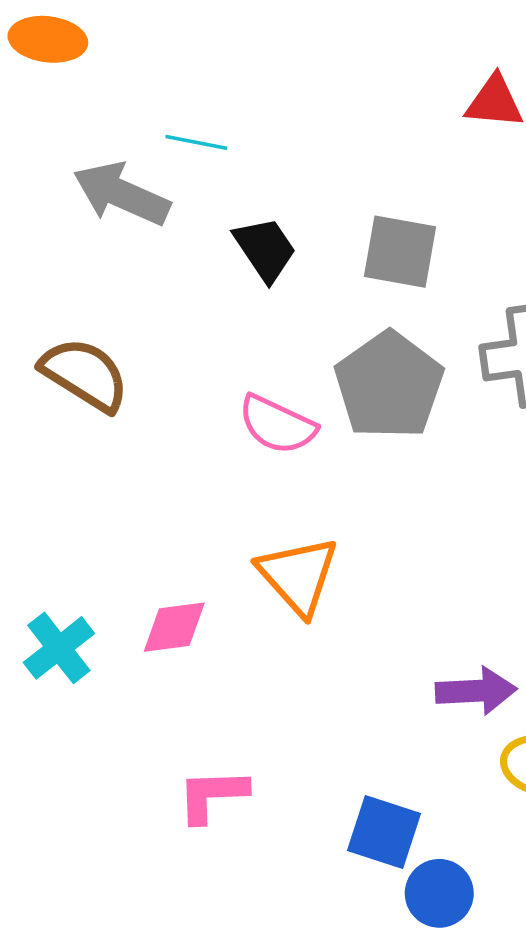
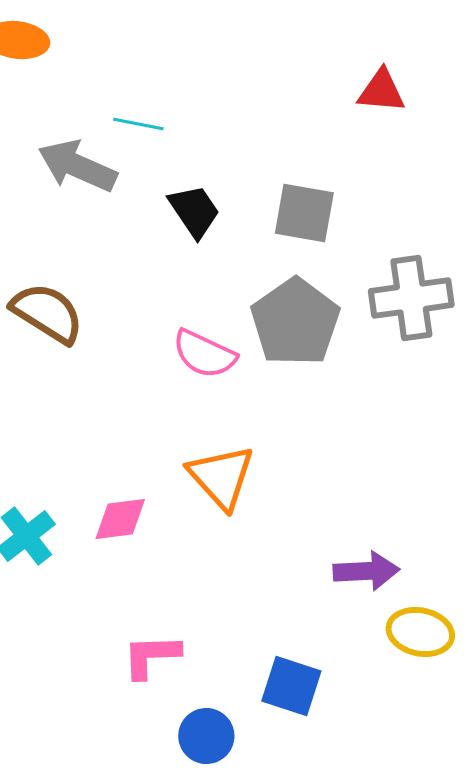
blue circle: (439, 893) -> (206, 736), moved

